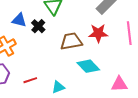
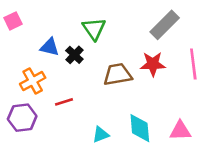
cyan diamond: (88, 66) -> (140, 128), moved, turned 40
red line: (30, 80) -> (64, 102), moved

